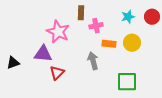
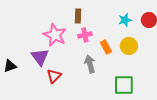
pink cross: (96, 26) -> (85, 35), moved
orange rectangle: (109, 44) -> (106, 47), turned 56
purple triangle: (43, 54) -> (40, 57), turned 48

